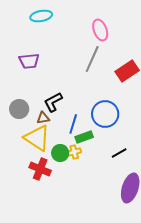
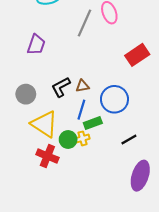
gray line: (92, 59) -> (85, 23), moved
purple trapezoid: (29, 61) -> (36, 45), turned -65
brown triangle: (43, 118) -> (83, 86), moved

